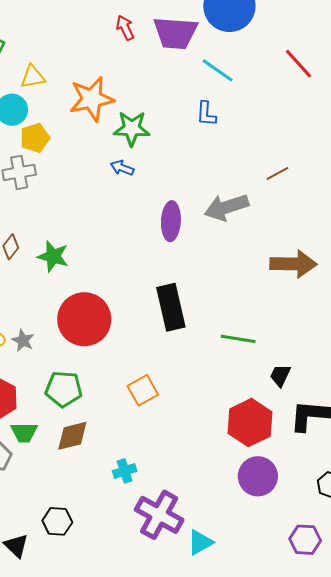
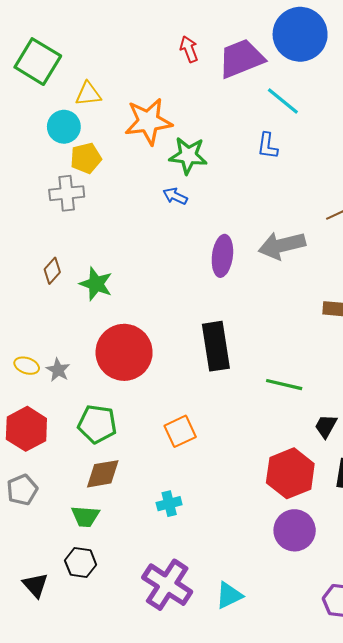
purple trapezoid: (175, 33) -> (241, 58), turned 150
green trapezoid: (24, 432) -> (85, 516), moved
cyan cross: (125, 471) -> (169, 504), moved
purple cross: (159, 515) -> (167, 585), moved

